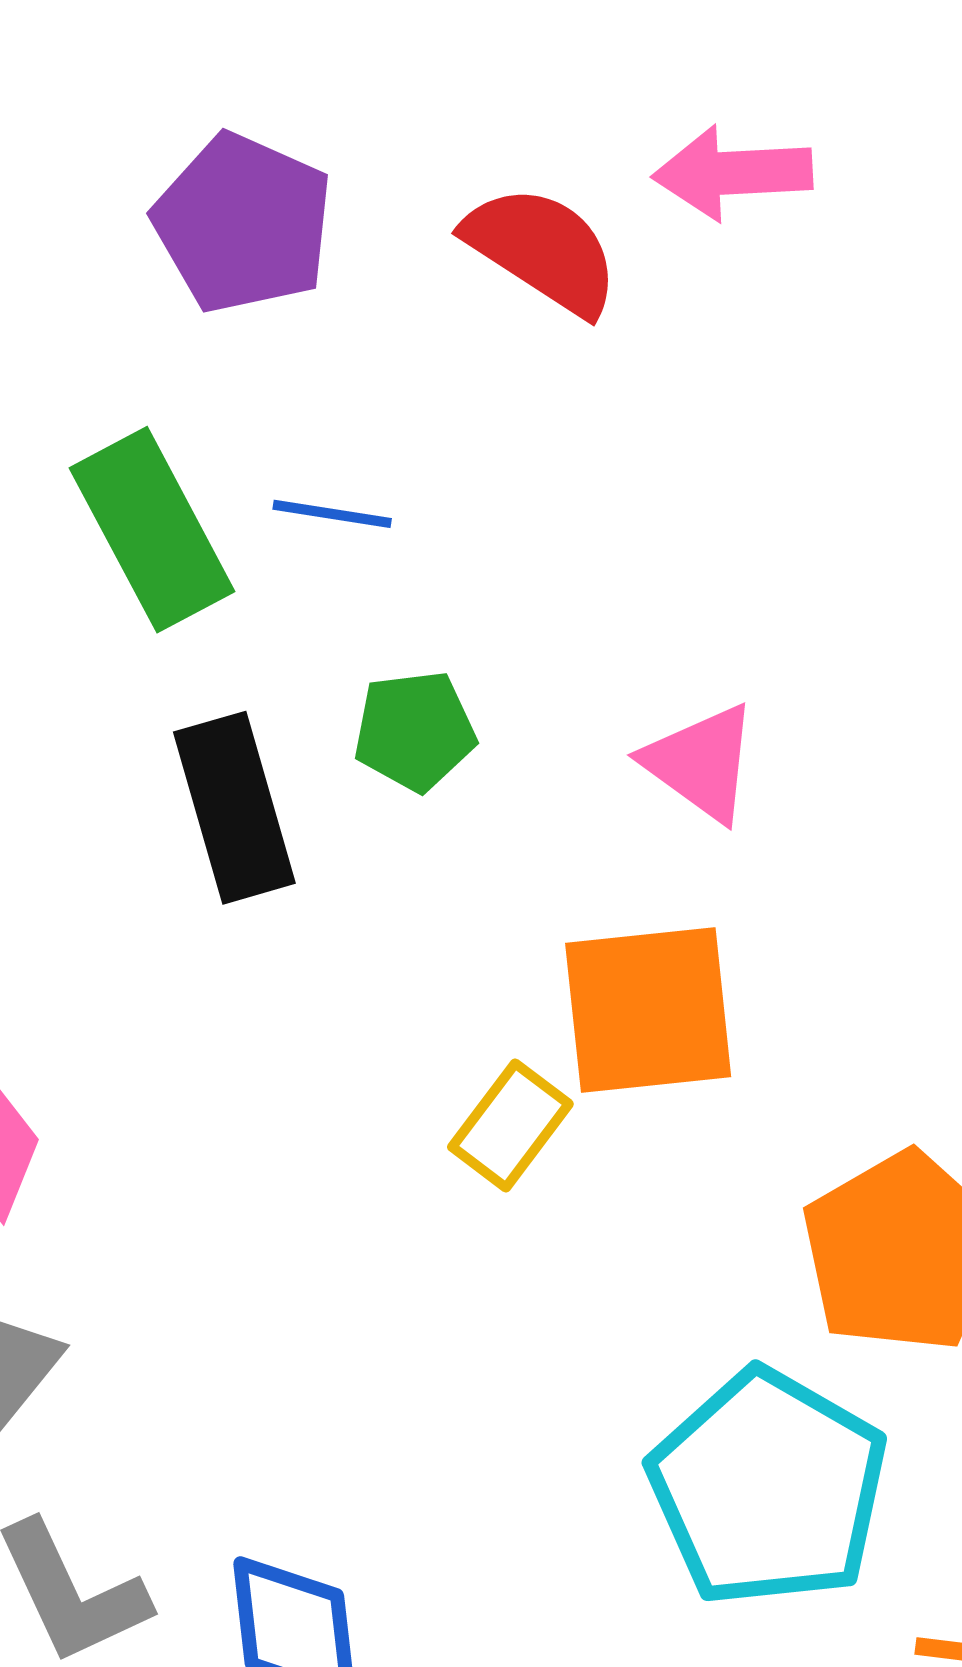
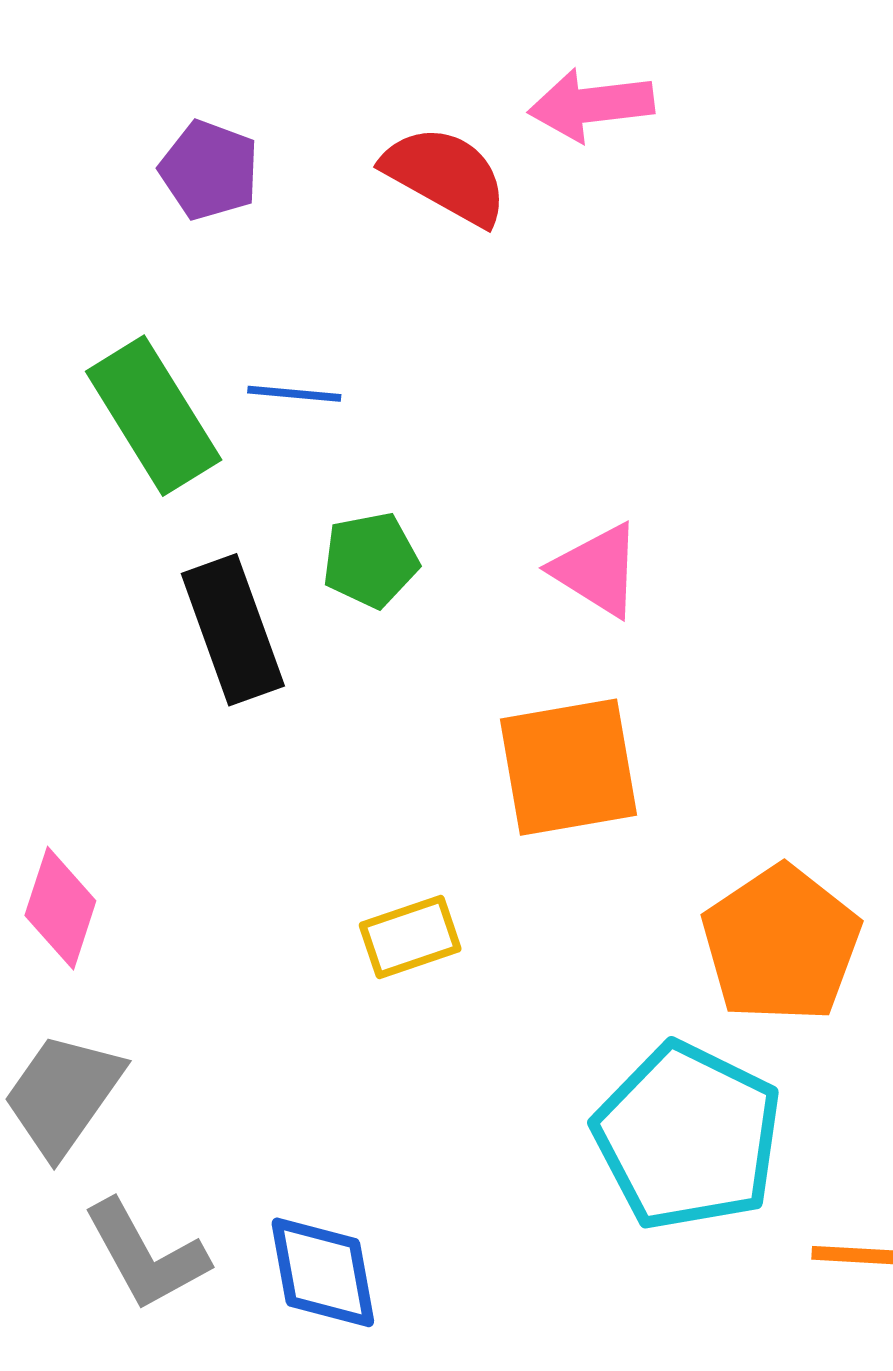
purple pentagon: (243, 223) -> (209, 170), size x0.7
yellow rectangle: (510, 1125) -> (410, 937), moved, turned 38

